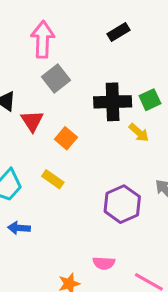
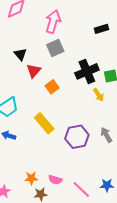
black cross: (113, 102) -> (87, 71), turned -35
yellow rectangle: (53, 179) -> (44, 123), moved, size x1.5
pink semicircle: (104, 263) -> (55, 180), moved

